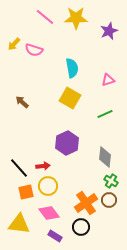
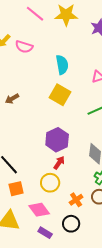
brown arrow: (22, 102) -> (12, 99), turned -72
red arrow: (43, 166) -> (59, 163), moved, turned -48
yellow circle: (48, 186) -> (50, 183), moved
orange cross: (86, 203) -> (76, 200), size x0.6

